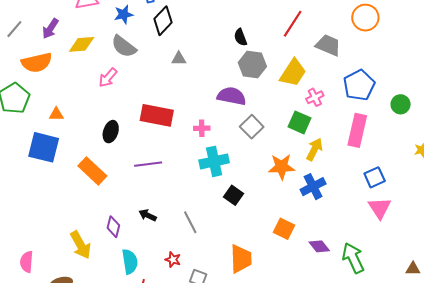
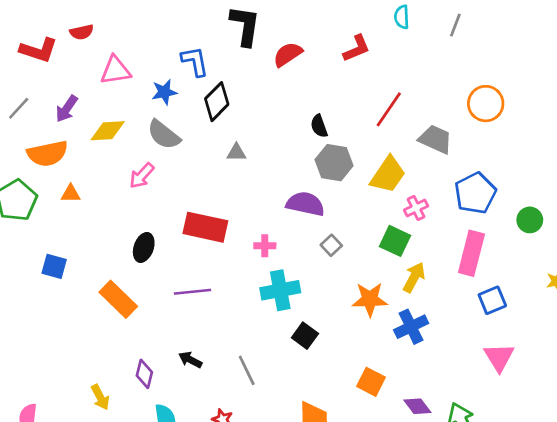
orange triangle: (56, 114) -> (71, 194), moved
gray square: (252, 127) -> (331, 245), size x0.7
blue square: (44, 147) -> (54, 266), size x0.6
blue square: (375, 177) -> (492, 300), moved
yellow arrow: (81, 245) -> (100, 397), size x0.7

